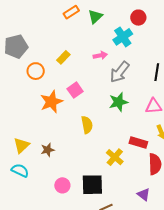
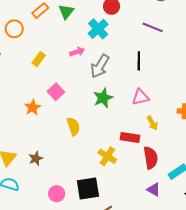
orange circle: (36, 71) -> (14, 29), moved
orange star: (51, 102) -> (33, 107), size x0.7
purple triangle: (144, 194) -> (154, 189), moved

